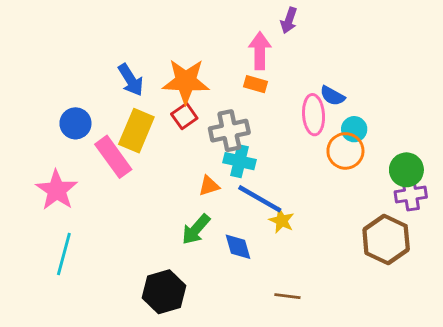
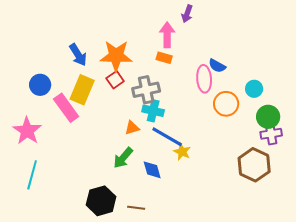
cyan circle: (354, 129) -> (254, 89), moved
brown line: (287, 296) -> (136, 208), moved

